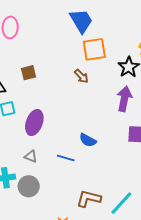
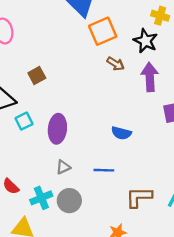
brown arrow: (81, 76) -> (116, 64), moved
gray triangle: (31, 156) -> (63, 167), turned -32
blue line: (66, 158) -> (104, 170), moved

